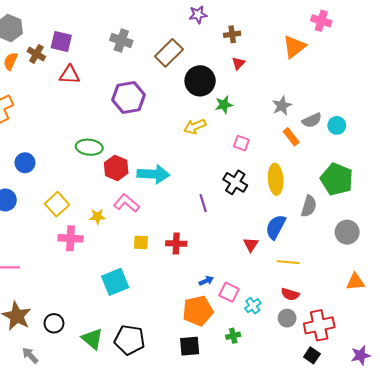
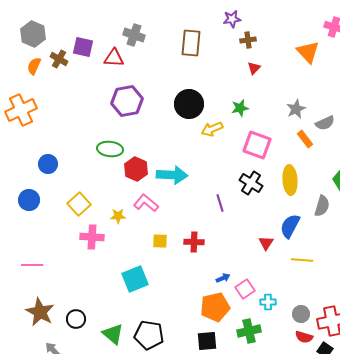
purple star: (198, 15) -> (232, 19), moved
gray cross: (121, 40) -> (134, 35), moved
orange triangle: (294, 47) -> (308, 52), turned -35
brown rectangle: (169, 53) -> (191, 43), moved, turned -40
red triangle: (70, 75) -> (114, 58), moved
black circle: (200, 81) -> (189, 104), moved
purple hexagon: (129, 97) -> (127, 101), moved
pink square: (241, 143) -> (257, 145), size x1.8
pink square: (229, 292) -> (245, 289), turned 30
red semicircle: (290, 294) -> (304, 337), moved
cyan cross: (253, 306) -> (268, 302), turned 35
green cross: (233, 336) -> (249, 331), size x1.6

